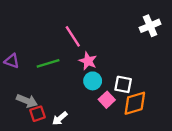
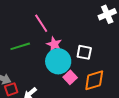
cyan circle: (93, 81) -> (58, 61), size x1.6
white square: (123, 84) -> (84, 52), moved

